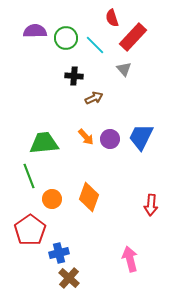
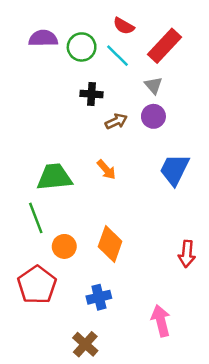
red semicircle: (112, 18) -> (124, 26), moved, turned -42
purple circle: (110, 139) -> (153, 116), moved
blue cross: (59, 253) -> (99, 297), moved

